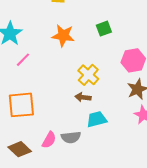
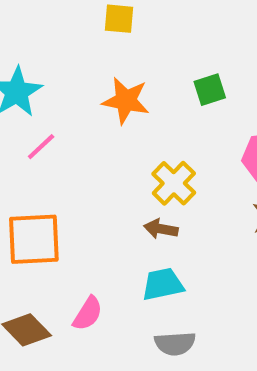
cyan trapezoid: (97, 119) -> (163, 284), moved
gray semicircle: (71, 137) -> (175, 344), moved

